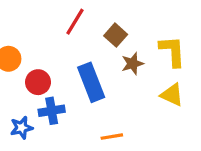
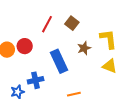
brown square: (116, 35) -> (72, 23), moved
red circle: (38, 82) -> (25, 46), moved

